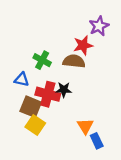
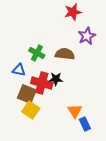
purple star: (99, 26) -> (87, 36), moved
red star: (83, 45) -> (73, 12), moved

